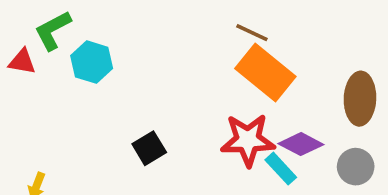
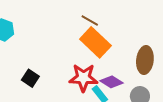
black square: (149, 148) -> (30, 78), turned -30

